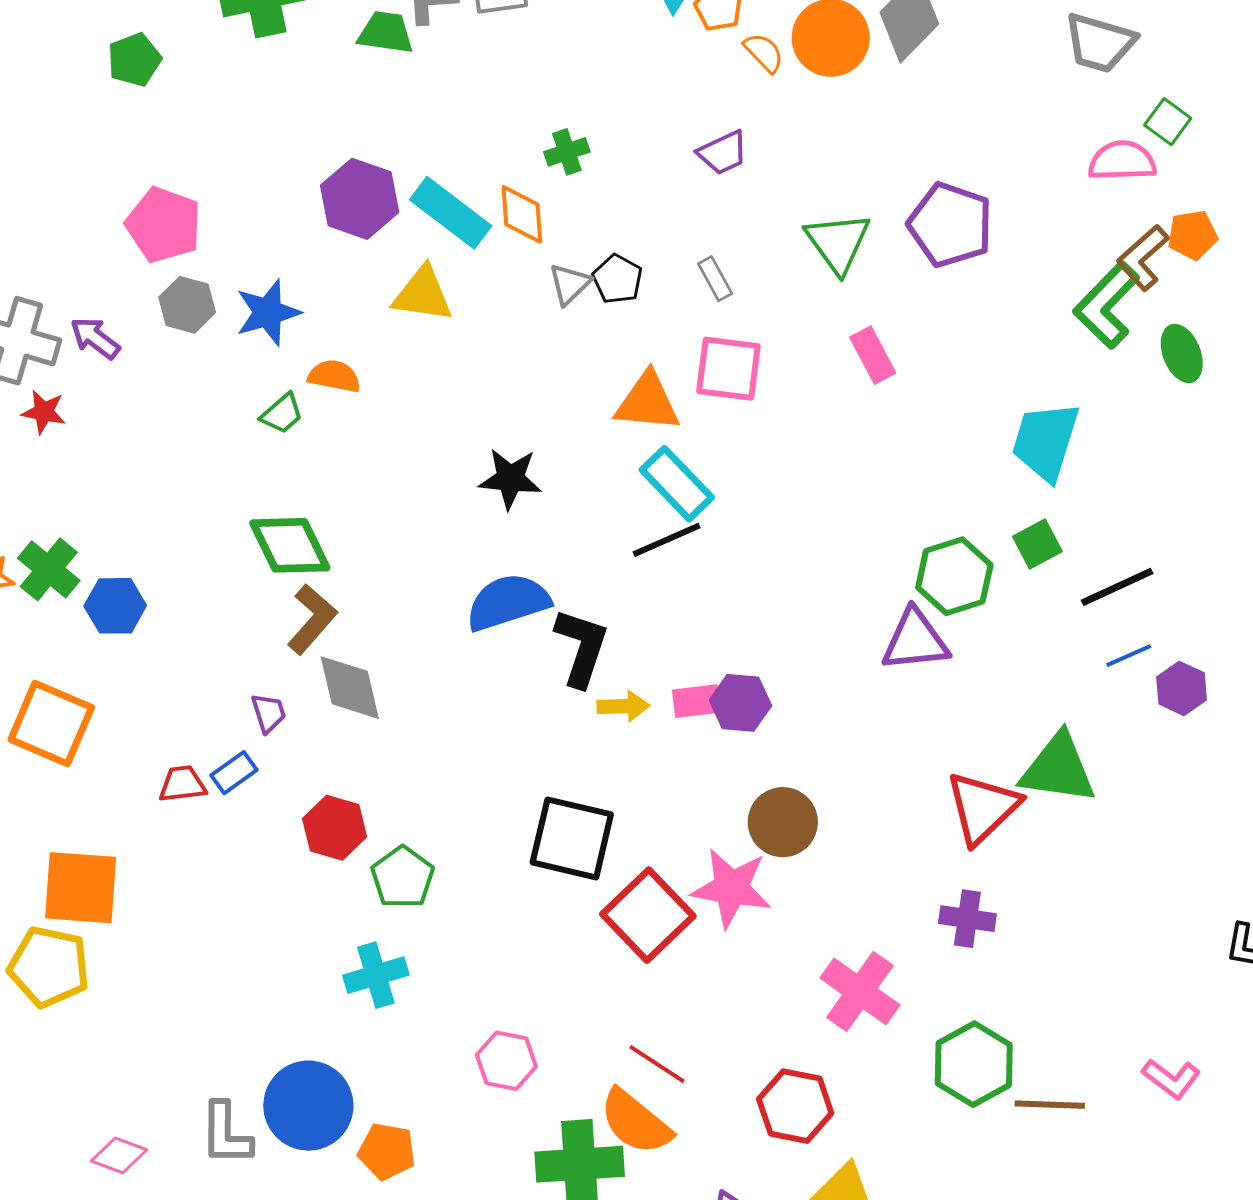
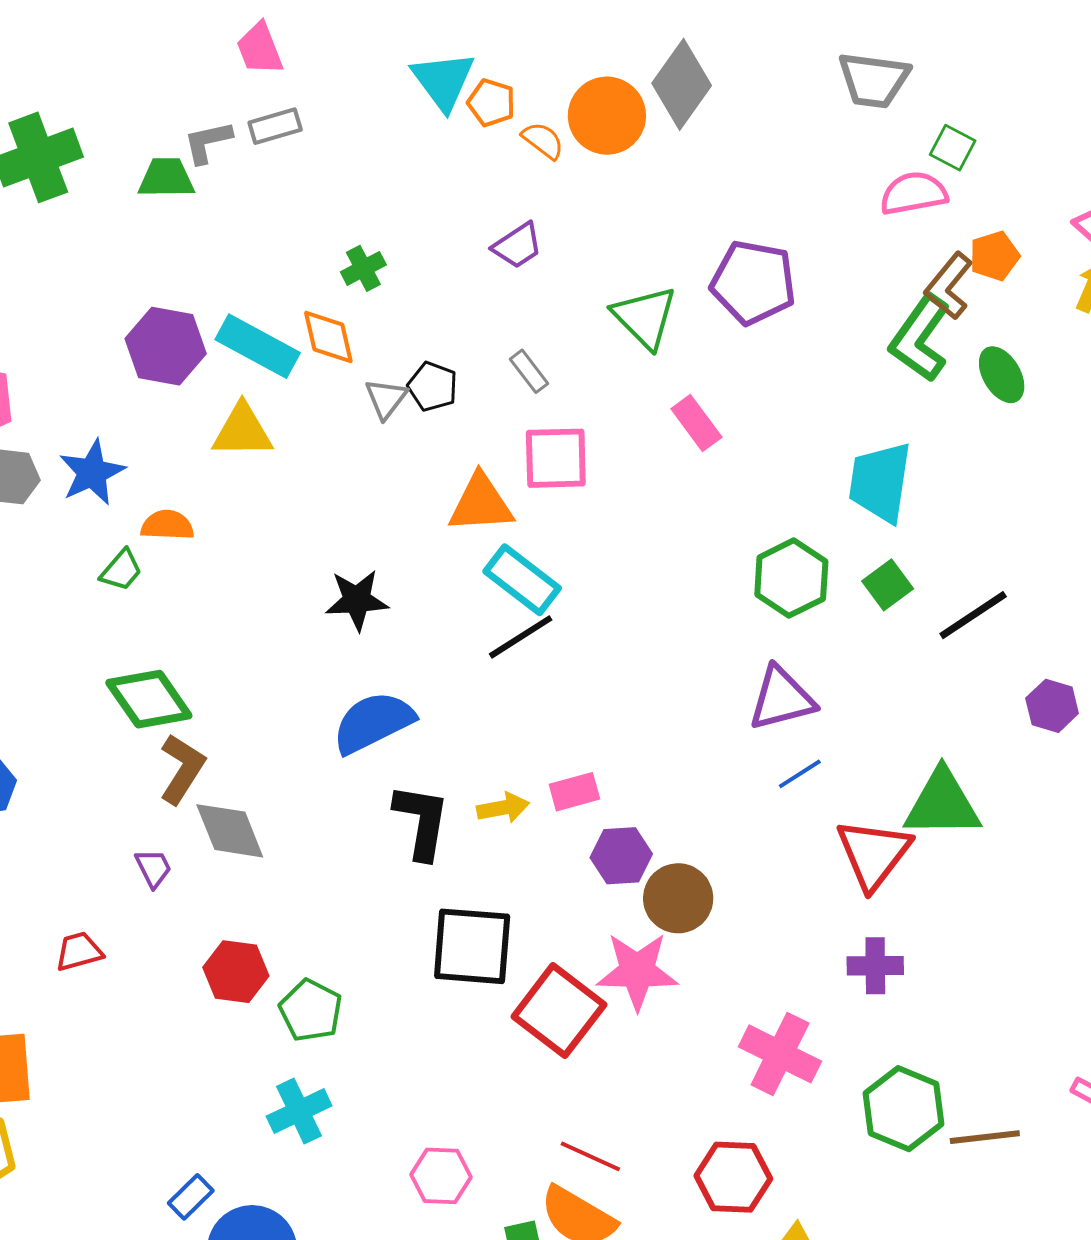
green hexagon: (954, 576) -> (791, 578), moved
black L-shape: (581, 647) -> (422, 821), moved
blue line: (1129, 656) -> (800, 774), moved
purple hexagon: (740, 703) -> (621, 856), moved
blue rectangle: (234, 773) -> (191, 1197), moved

